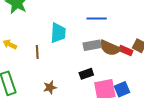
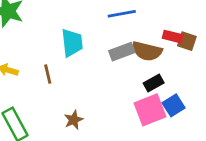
red rectangle: (126, 50) -> (173, 37), moved
black rectangle: (86, 74) -> (154, 83), moved

